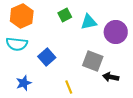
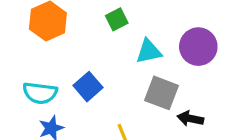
cyan triangle: (89, 22) -> (149, 51), moved
cyan semicircle: (17, 44) -> (40, 93), moved

